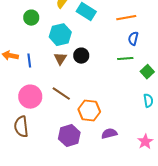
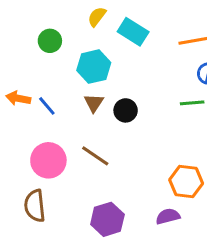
black circle: (81, 56) -> (126, 110), moved
blue line: (29, 61) -> (47, 106), turned -32
orange hexagon: (89, 111) -> (186, 182), moved

